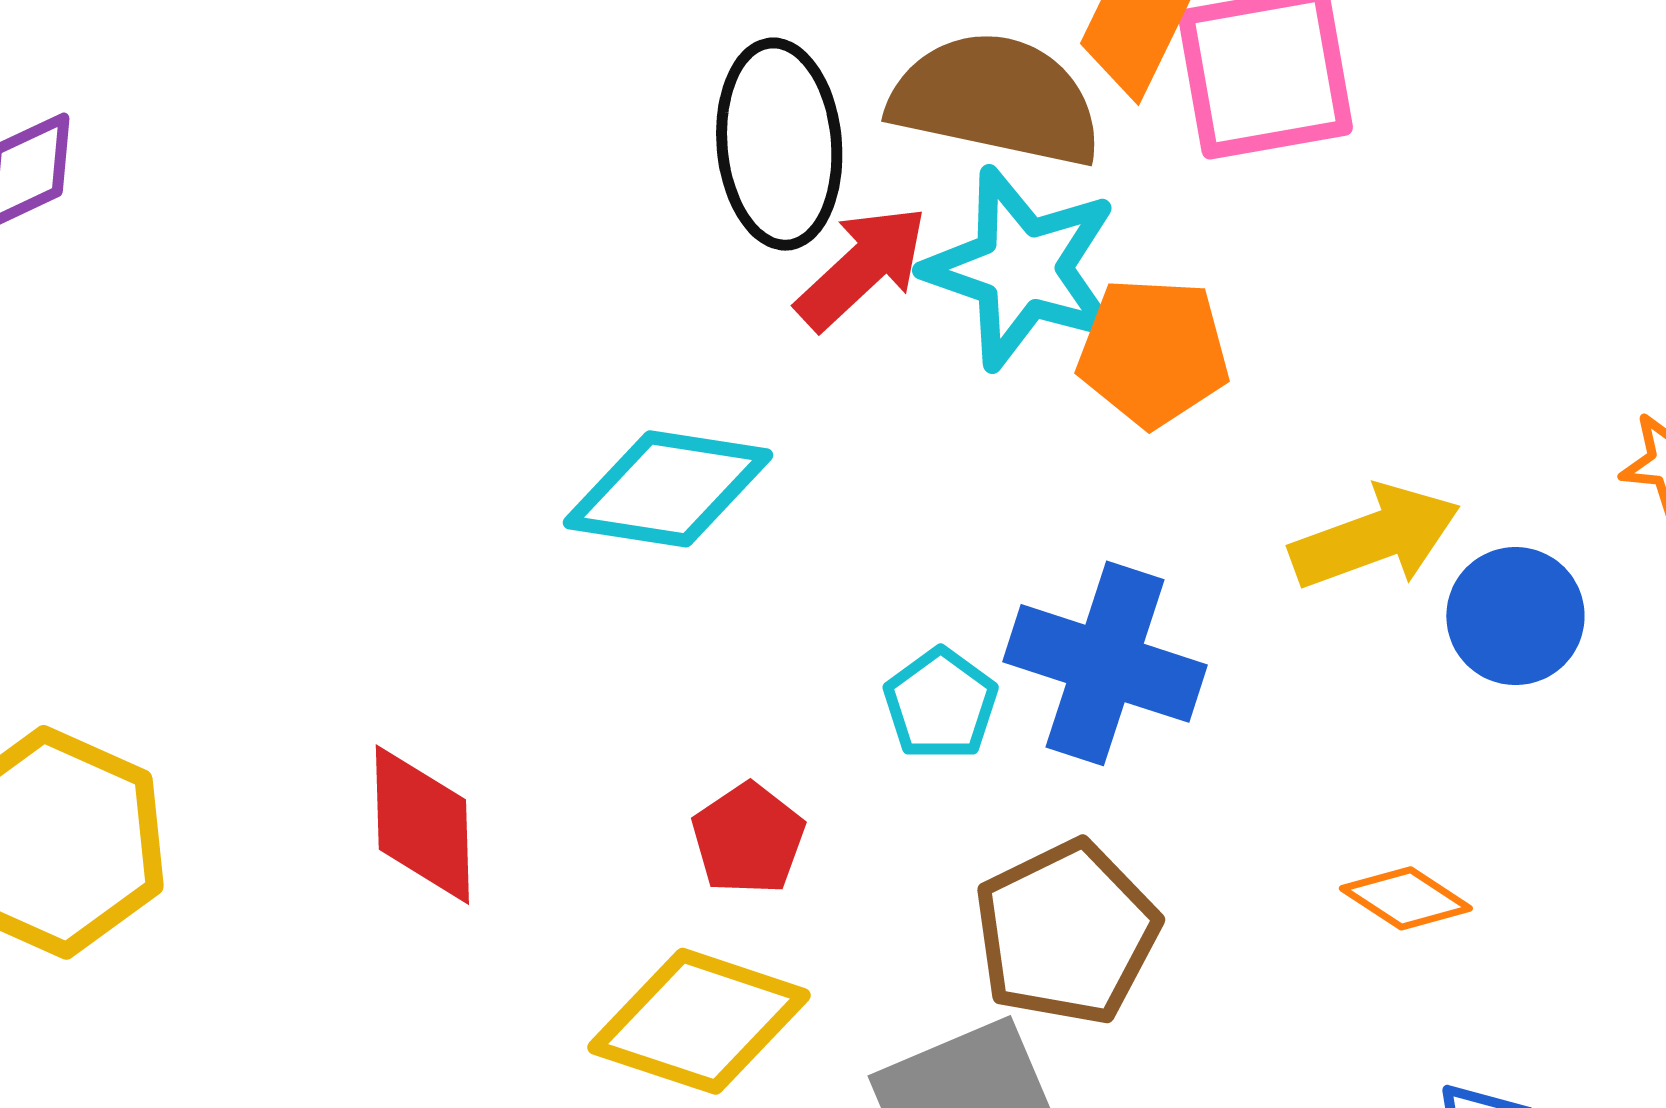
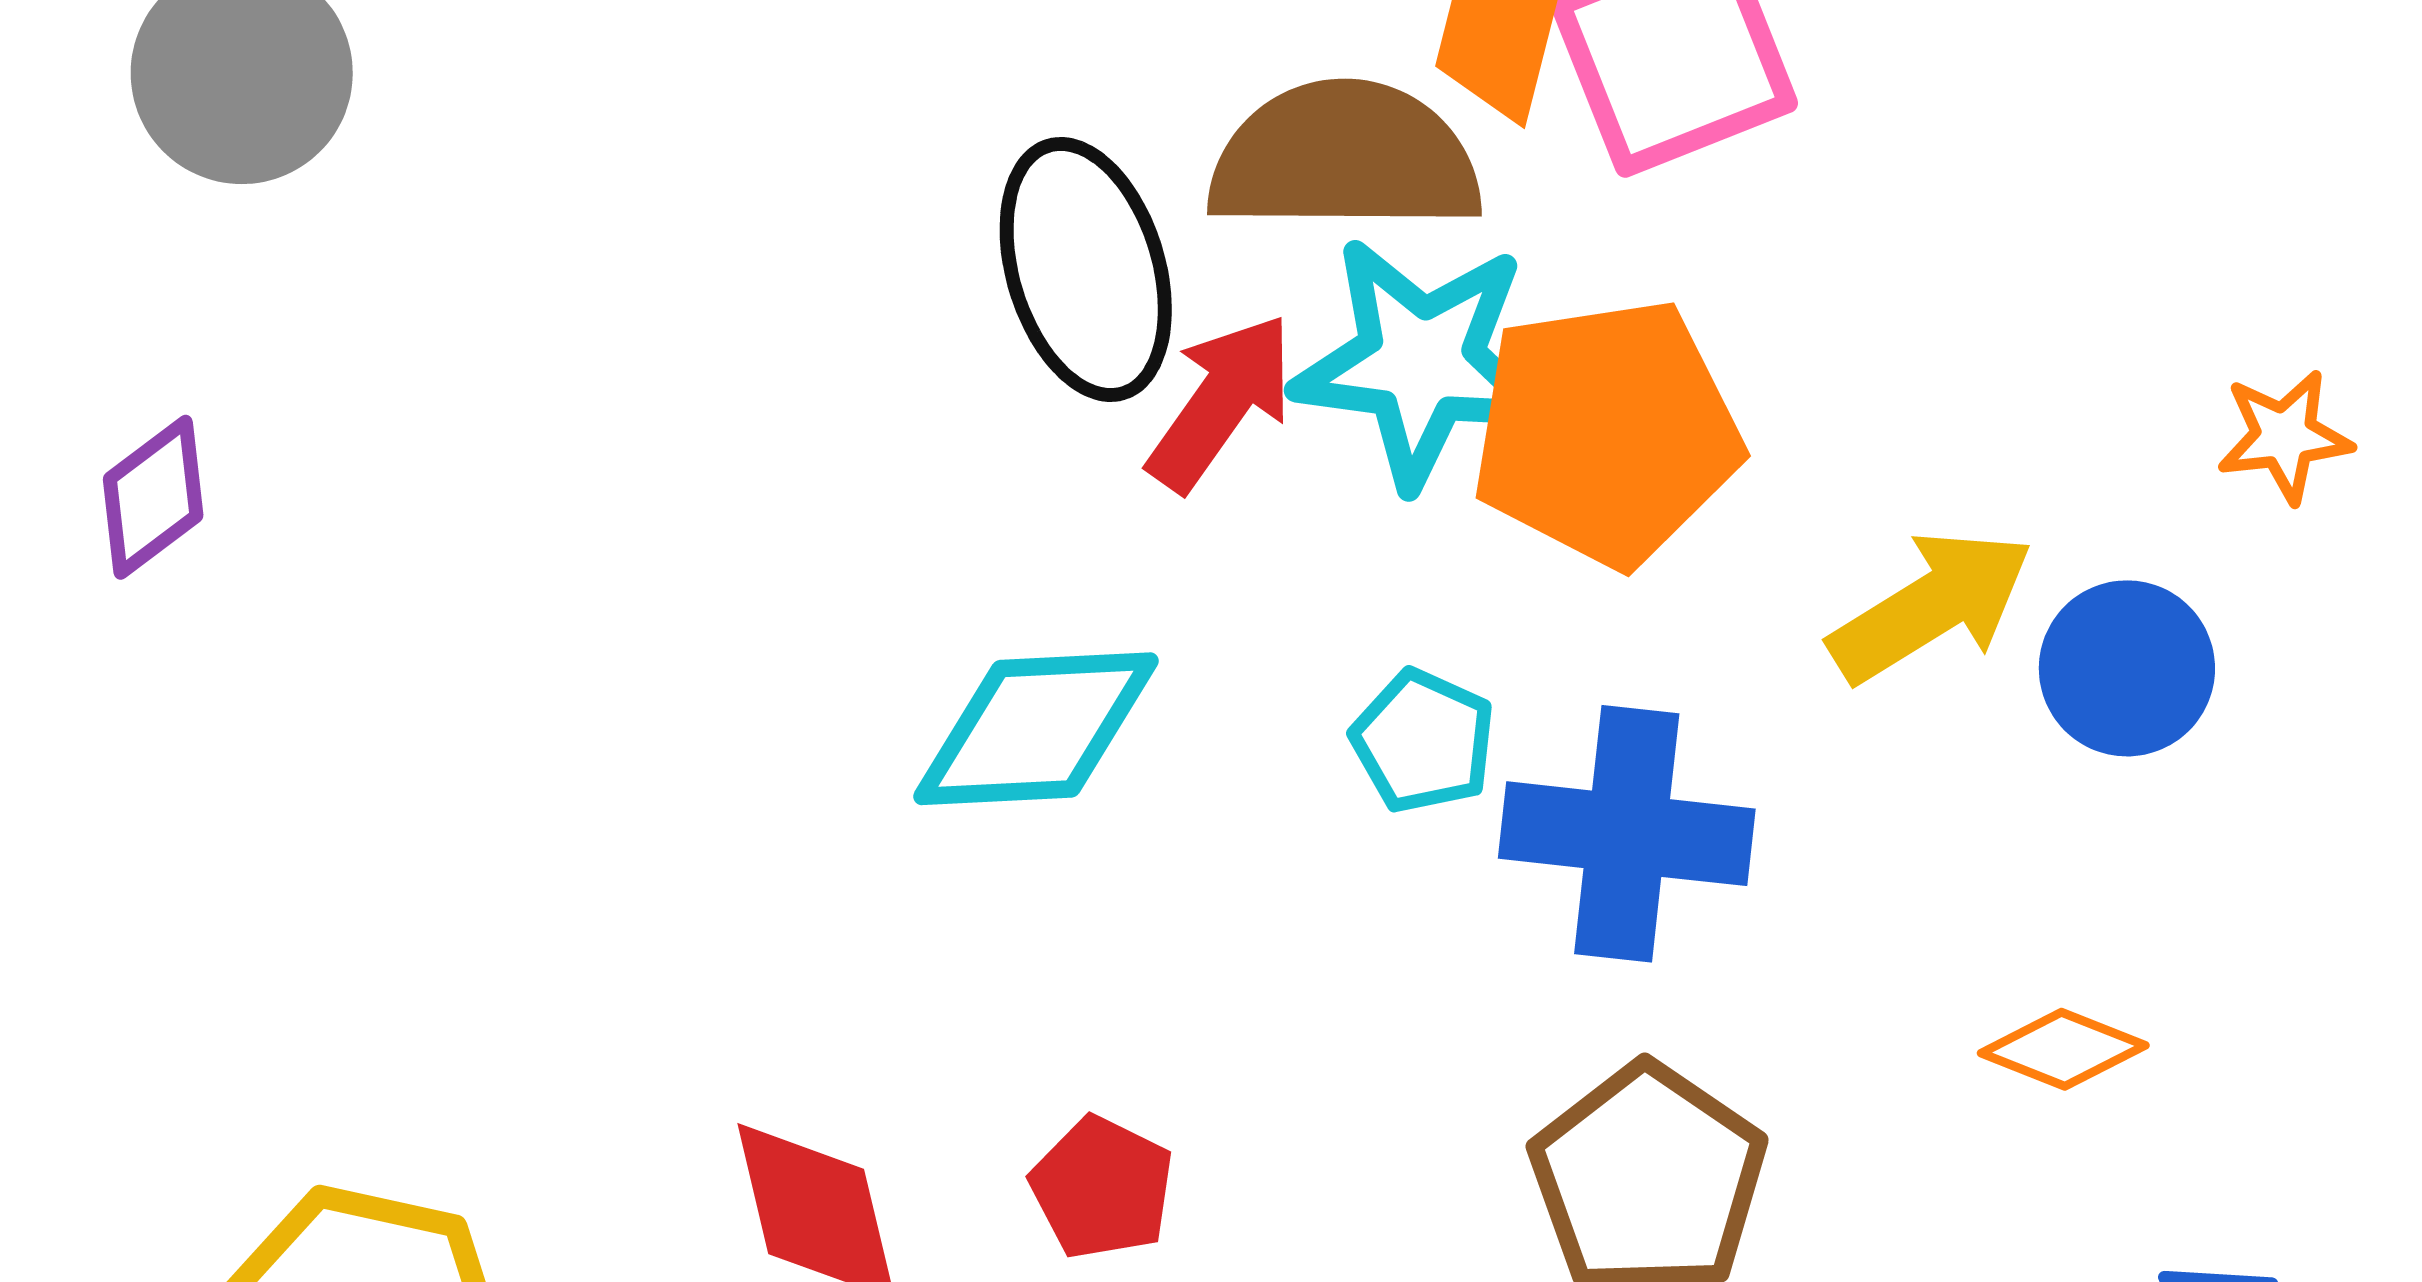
orange pentagon: (1153, 352) -> (1607, 433), size x1.4
cyan pentagon: (941, 704) -> (1423, 741), moved
red pentagon: (748, 839) -> (1102, 1188), moved

